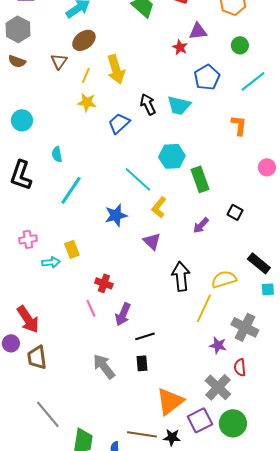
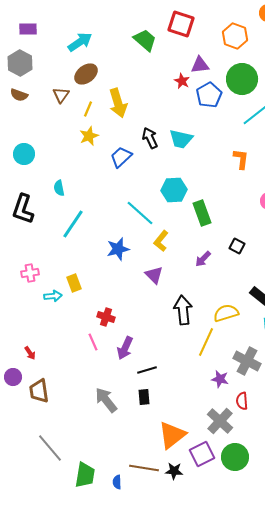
green circle: (240, 45) -> (242, 79), size x1.8
blue pentagon: (207, 77) -> (209, 95), moved
yellow star: (87, 102) -> (89, 136), turned -30
red arrow: (28, 319) -> (30, 353), size x0.5

